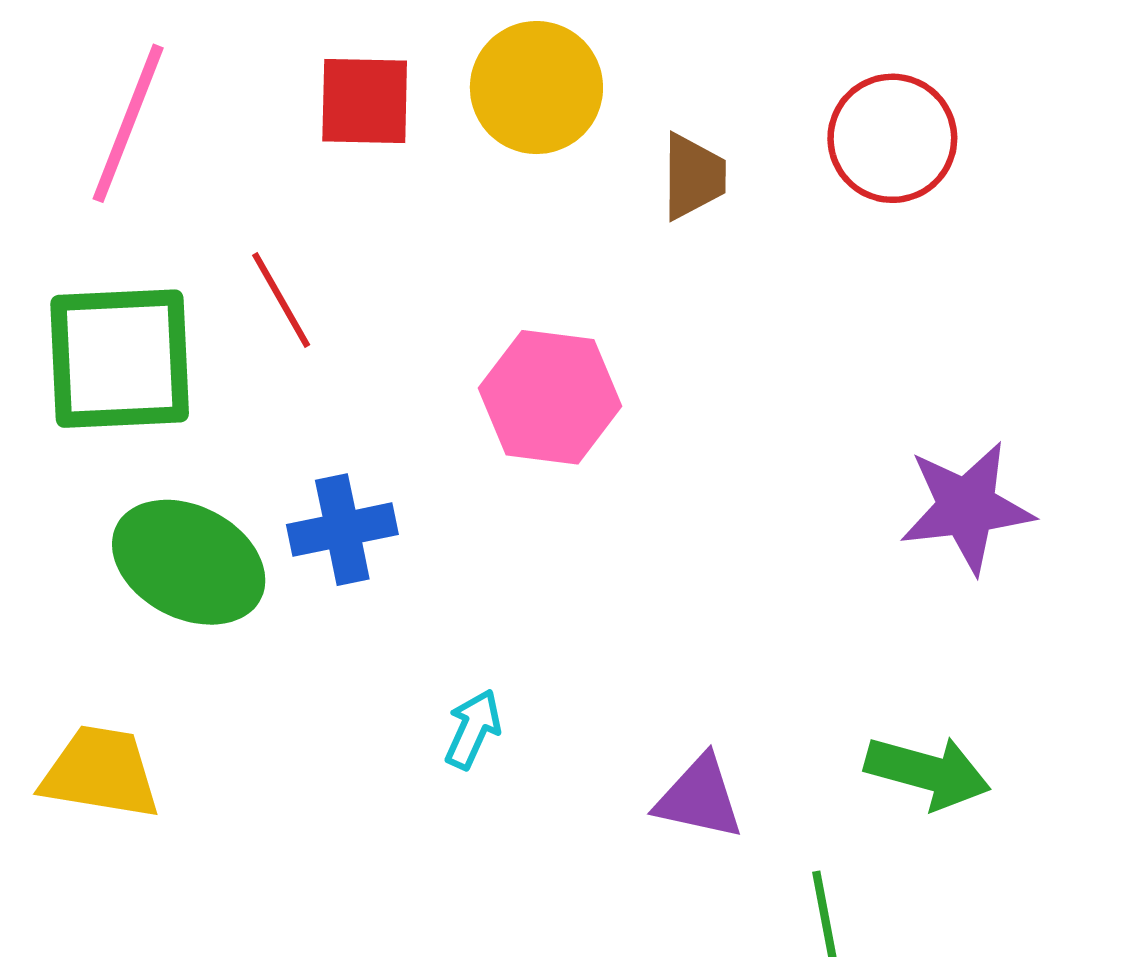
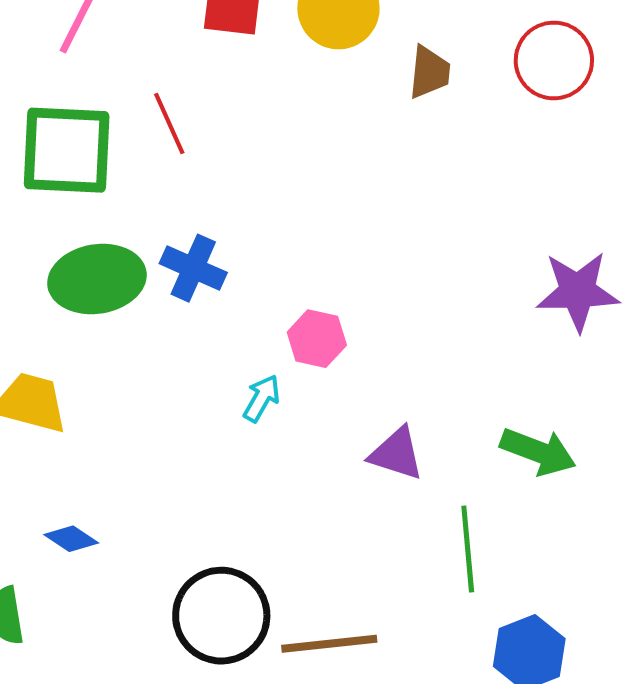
pink hexagon: (550, 397) -> (317, 339), moved, size x0.7
blue cross: (342, 530) -> (193, 268), turned 30
green ellipse: (189, 562) -> (97, 279), turned -42

